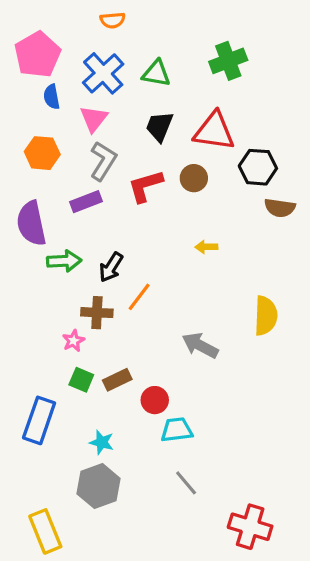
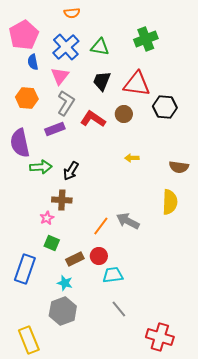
red L-shape: (145, 186) -> (93, 119), turned 50
brown semicircle: (280, 208) -> (179, 167), moved
orange line: (139, 297) -> (101, 226), moved
brown rectangle: (117, 380) -> (75, 259), moved

